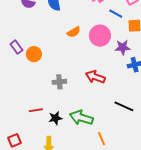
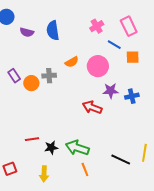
purple star: (123, 47) -> (111, 91), moved
gray cross: (59, 82) -> (49, 76), moved
black line: (124, 106) -> (121, 159), moved
orange line: (102, 139) -> (85, 170), moved

